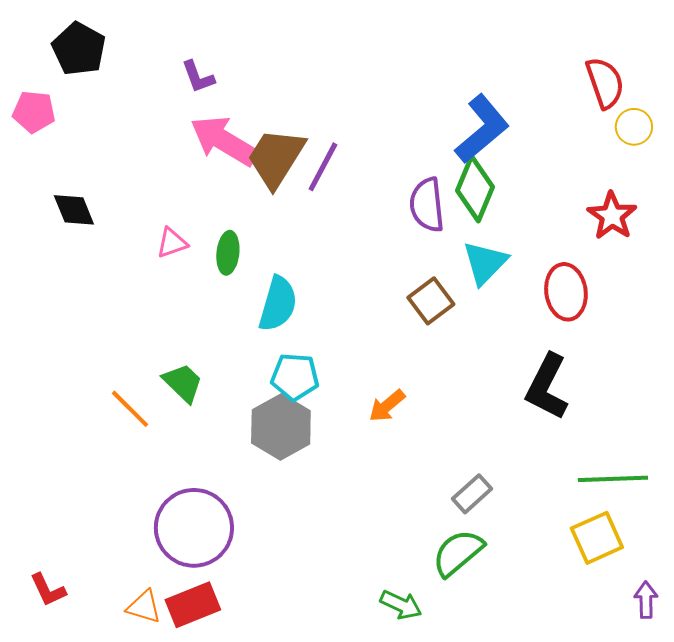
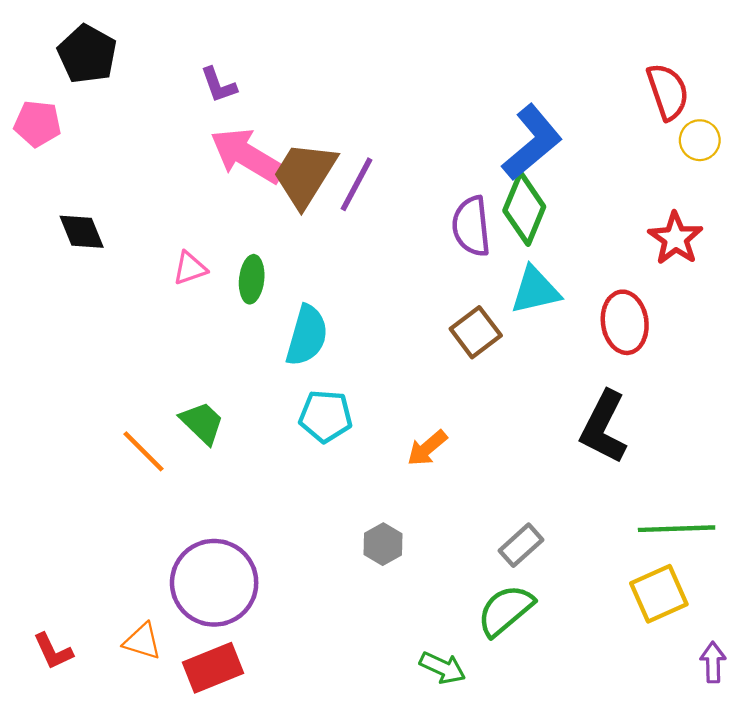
cyan triangle: (485, 263) -> (535, 290), turned 33
gray hexagon: (281, 427) -> (383, 544), moved, size x0.6
orange triangle: (144, 607) -> (142, 641), moved

